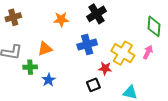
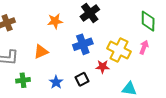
green cross: (30, 67) -> (23, 80), moved
blue star: (49, 80) -> (56, 82), moved
black square: (93, 85) -> (82, 79), moved

